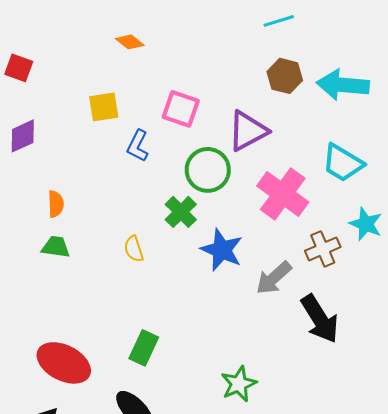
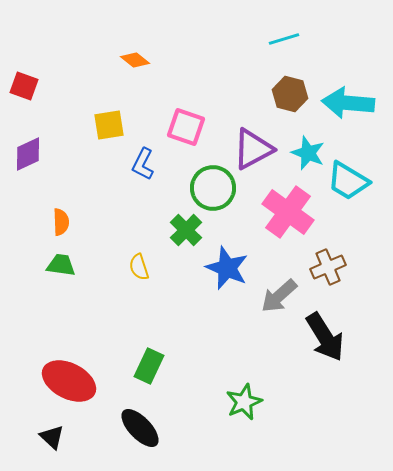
cyan star: (366, 224) -> (308, 153), moved

